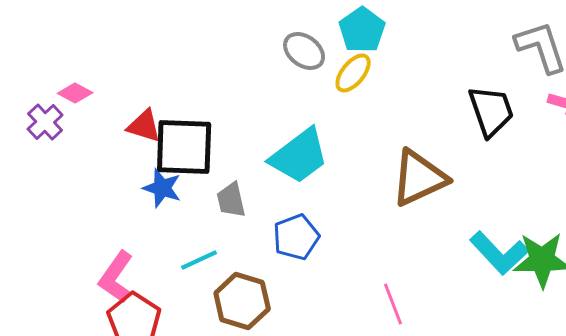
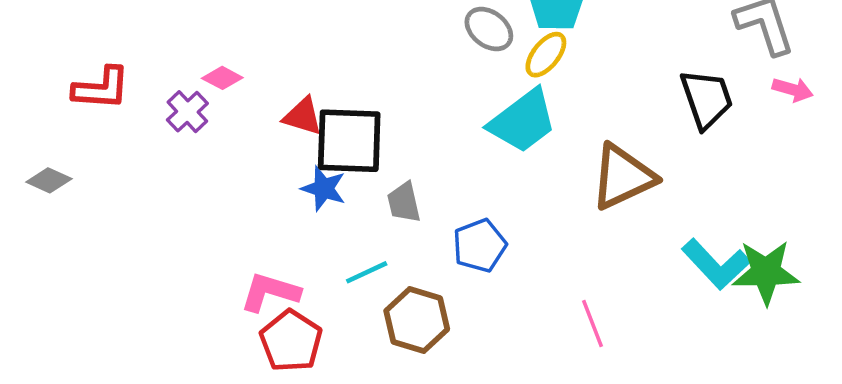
cyan trapezoid: (299, 156) -> (523, 121), moved
pink L-shape: (116, 277) -> (270, 292), turned 72

